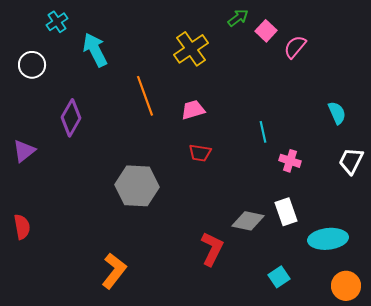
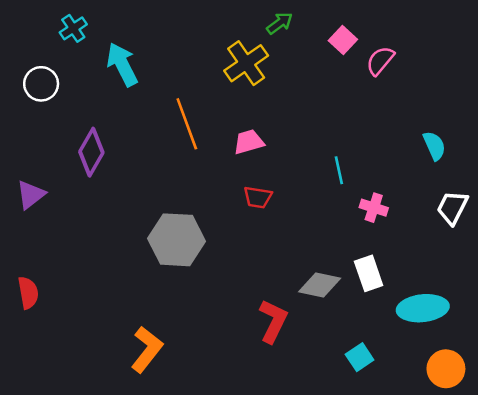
green arrow: (238, 18) -> (280, 23), moved

